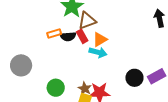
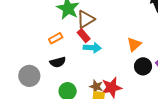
black semicircle: (68, 36) -> (58, 62), moved
orange triangle: (100, 39) -> (134, 44), moved
cyan arrow: (98, 52) -> (92, 48), moved

